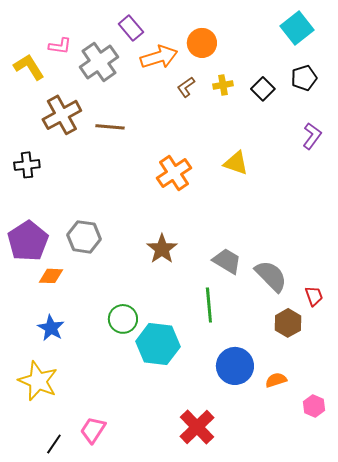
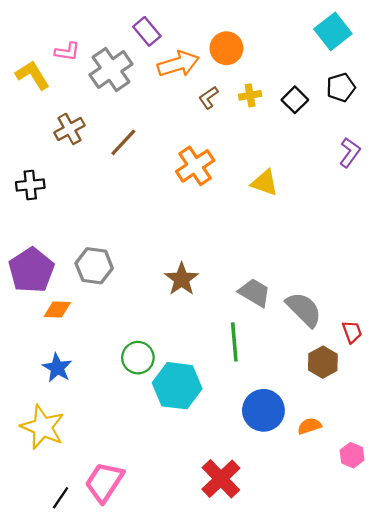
brown cross: (62, 115) -> (70, 129), size x0.7
brown line: (110, 127) -> (123, 142), turned -52
orange cross: (174, 173) -> (195, 166), moved
pink trapezoid: (93, 430) -> (104, 482), size x1.4

